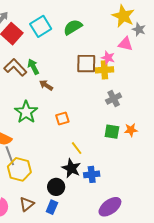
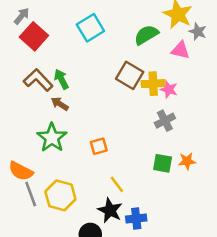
cyan square: (41, 26) -> (90, 28), moved
green semicircle: (73, 27) -> (146, 35), moved
pink star: (108, 58) -> (169, 89), moved
brown square: (86, 64) -> (130, 75), turned 30
brown arrow: (46, 85) -> (60, 104), moved
yellow hexagon: (19, 169) -> (60, 195), moved

